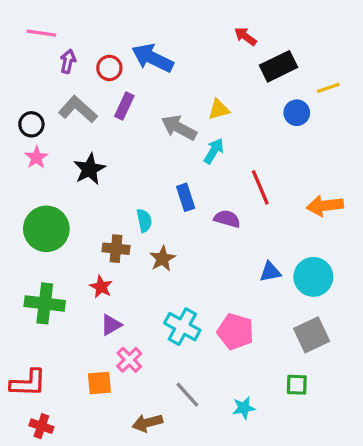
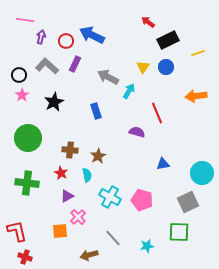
yellow triangle: (219, 109) -> (143, 67), moved, turned -40
blue circle: (297, 113) -> (166, 67), moved
blue rectangle: (186, 197) -> (96, 111), moved
orange arrow: (325, 206) -> (196, 96), moved
cyan semicircle: (144, 221) -> (87, 175), moved
cyan circle: (313, 277) -> (202, 173), moved
red L-shape: (28, 383) -> (17, 231), turned -105
green square: (297, 385) -> (179, 232), size x1.5

